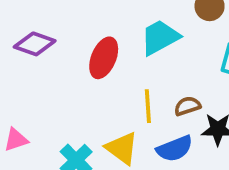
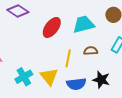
brown semicircle: (187, 106) -> (91, 51), moved

